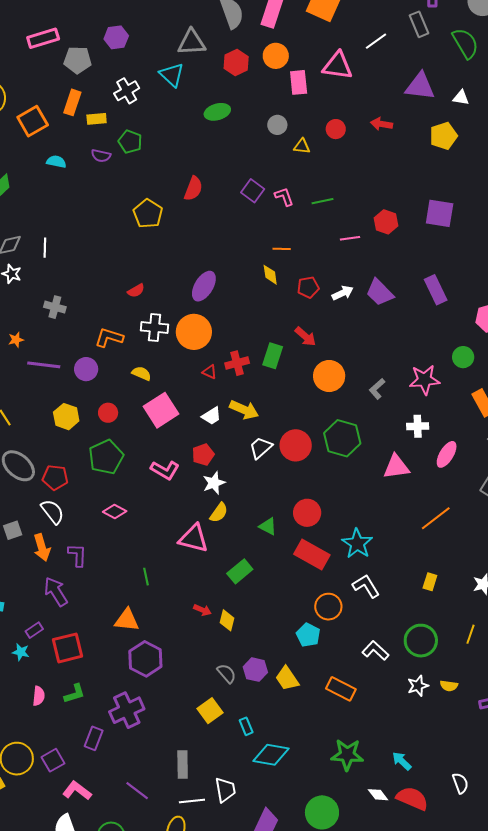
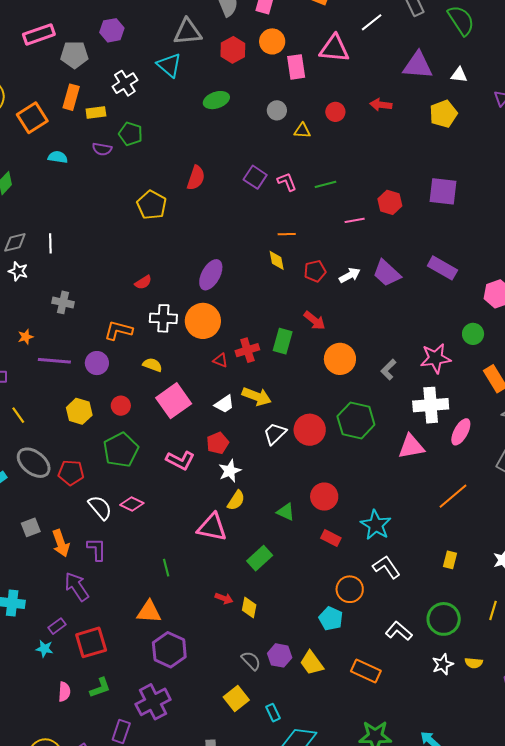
purple rectangle: (436, 290) -> (442, 268), turned -32
white cross: (418, 426) -> (431, 405), size x1.6
white semicircle: (52, 512) -> (100, 508), moved
red rectangle: (312, 555) -> (331, 538), size x0.6

